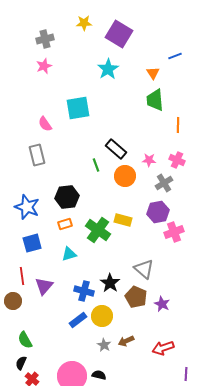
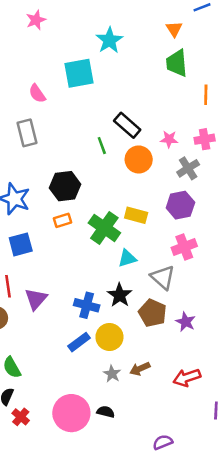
cyan star: (108, 69) -> (109, 40), moved
pink cross: (177, 160) -> (205, 139), turned -35
pink cross: (174, 232) -> (184, 247), moved
cyan triangle: (69, 254) -> (127, 258), moved

